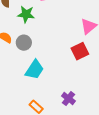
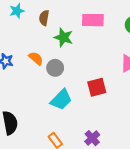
red square: (80, 51) -> (97, 87), moved

